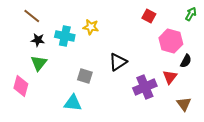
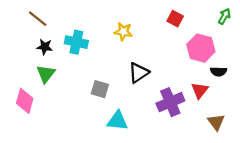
yellow star: (91, 27) -> (123, 32), moved
black semicircle: (186, 61) -> (218, 72), turned 64
cyan triangle: (73, 103) -> (117, 121), moved

